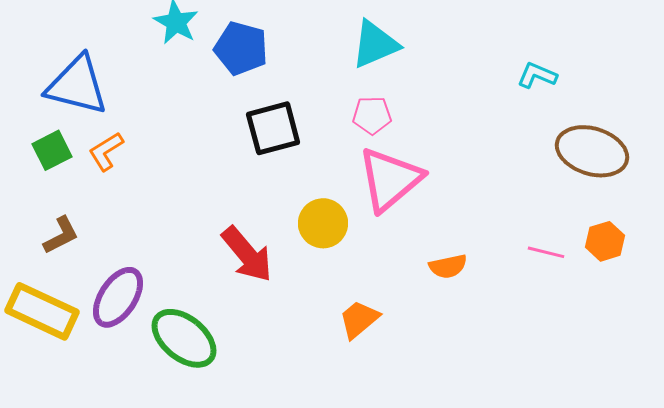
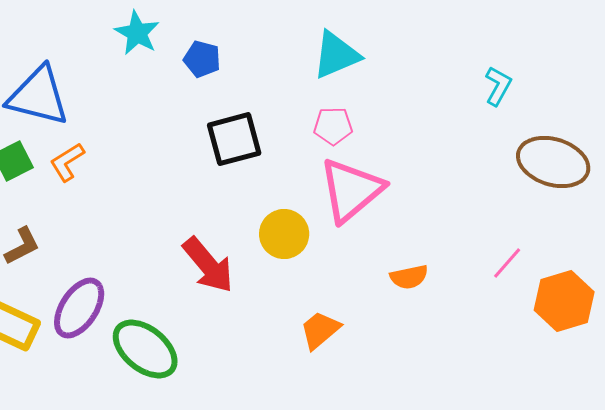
blue pentagon: (241, 48) -> (202, 59), size x0.7
cyan L-shape: (537, 75) -> (498, 86), turned 96
orange hexagon: (605, 241) -> (564, 301), moved, size x1.5
pink line: (546, 252) -> (507, 263), turned -63

